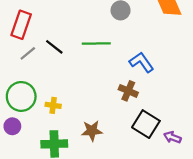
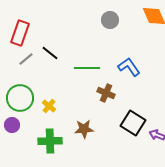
green line: (96, 43) -> (87, 68), moved
brown cross: (128, 91) -> (106, 93), moved
yellow cross: (53, 105) -> (49, 106), turned 32

